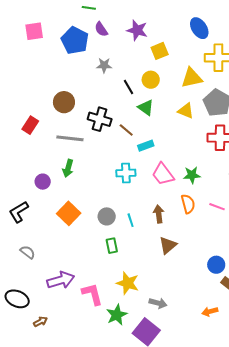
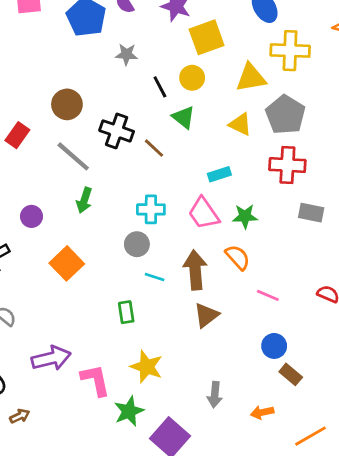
yellow square: (160, 51) -> (207, 37), size x1.4
gray line: (70, 138) -> (73, 156), turned 32
cyan rectangle: (146, 146) -> (219, 174), moved
green arrow: (68, 168) -> (84, 200), moved
orange semicircle: (188, 204) -> (238, 257), turned -30
pink line: (217, 207) -> (268, 295), moved
brown arrow: (159, 214) -> (195, 270), size x1.5
gray circle: (107, 216) -> (137, 244), moved
cyan line: (131, 220) -> (155, 277), turned -56
gray arrow: (158, 303) -> (215, 395), moved, turned 78

